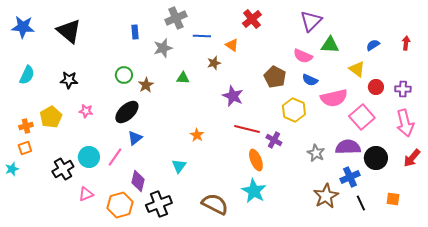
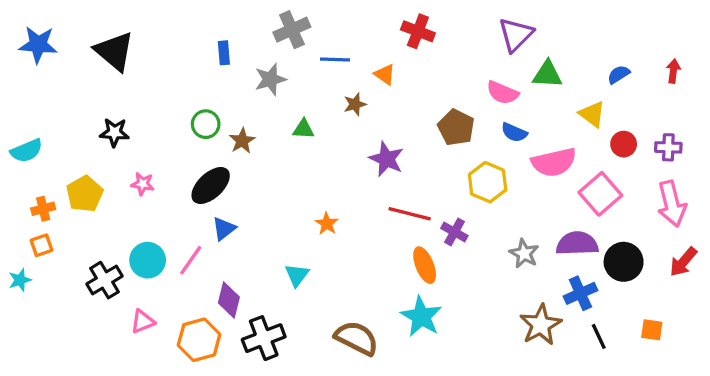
red cross: (252, 19) -> (418, 31), turned -30
cyan semicircle: (27, 75) -> (27, 151), moved, turned 42

